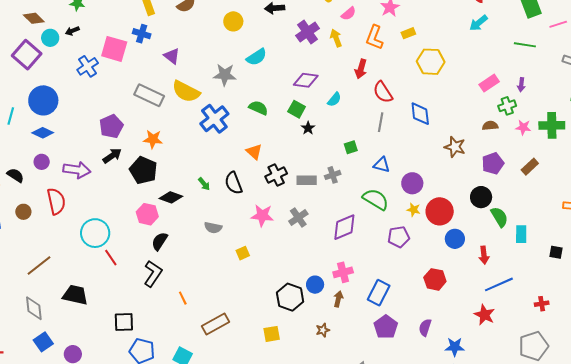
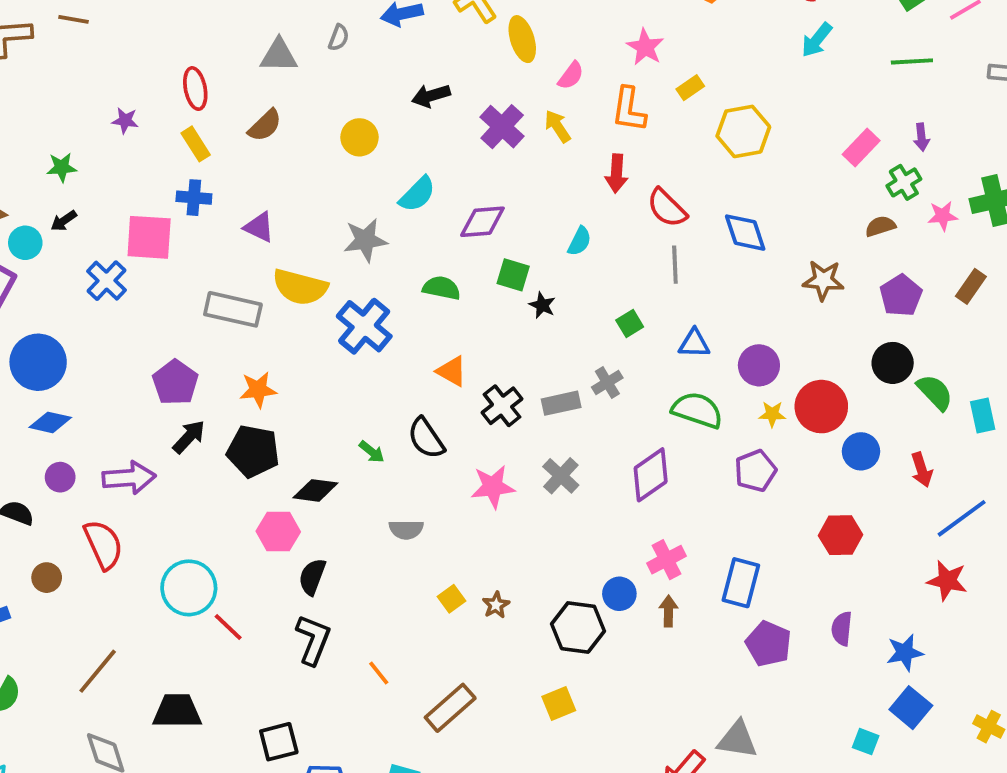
purple diamond: (306, 80) -> (482, 222), moved
yellow square: (243, 253) -> (452, 599), moved
brown star: (323, 330) -> (496, 605), moved

